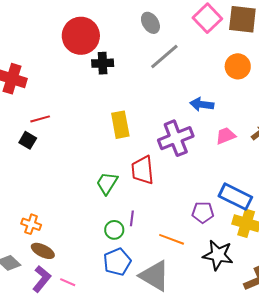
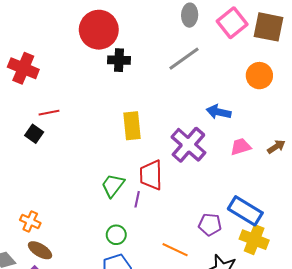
gray ellipse: (150, 23) -> (190, 15), moved, turned 30
purple cross: (176, 138) -> (188, 145), turned -32
purple line: (132, 218) -> (137, 199), moved

